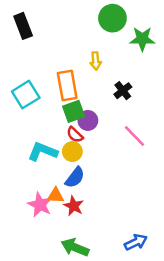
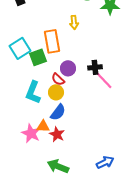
black cross: (123, 91) -> (95, 67), moved, turned 32
green square: (74, 111) -> (38, 57), moved
cyan L-shape: (43, 152) -> (33, 92), turned -90

